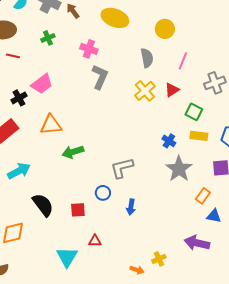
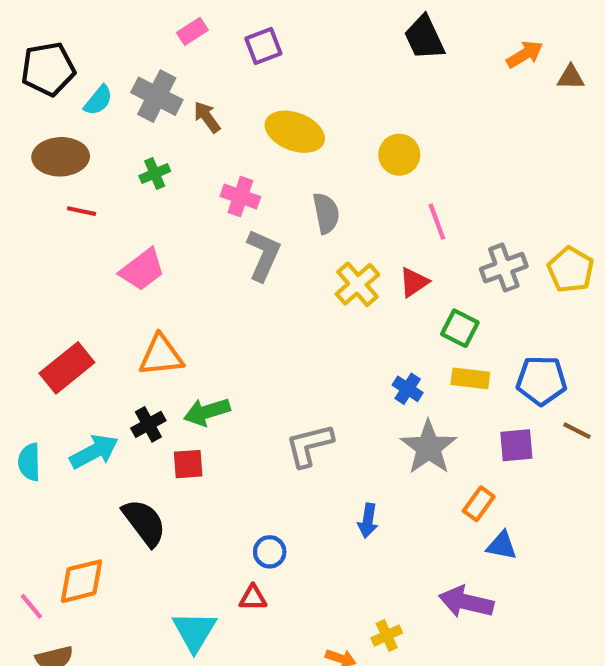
gray semicircle: (147, 58) -> (326, 213), moved
pink line: (183, 61) -> (437, 222), turned -42
black cross: (19, 98) -> (148, 424), moved
blue circle: (103, 193) -> (270, 552), moved
blue arrow: (131, 207) -> (368, 521), moved
red square: (78, 210) -> (188, 464), moved

